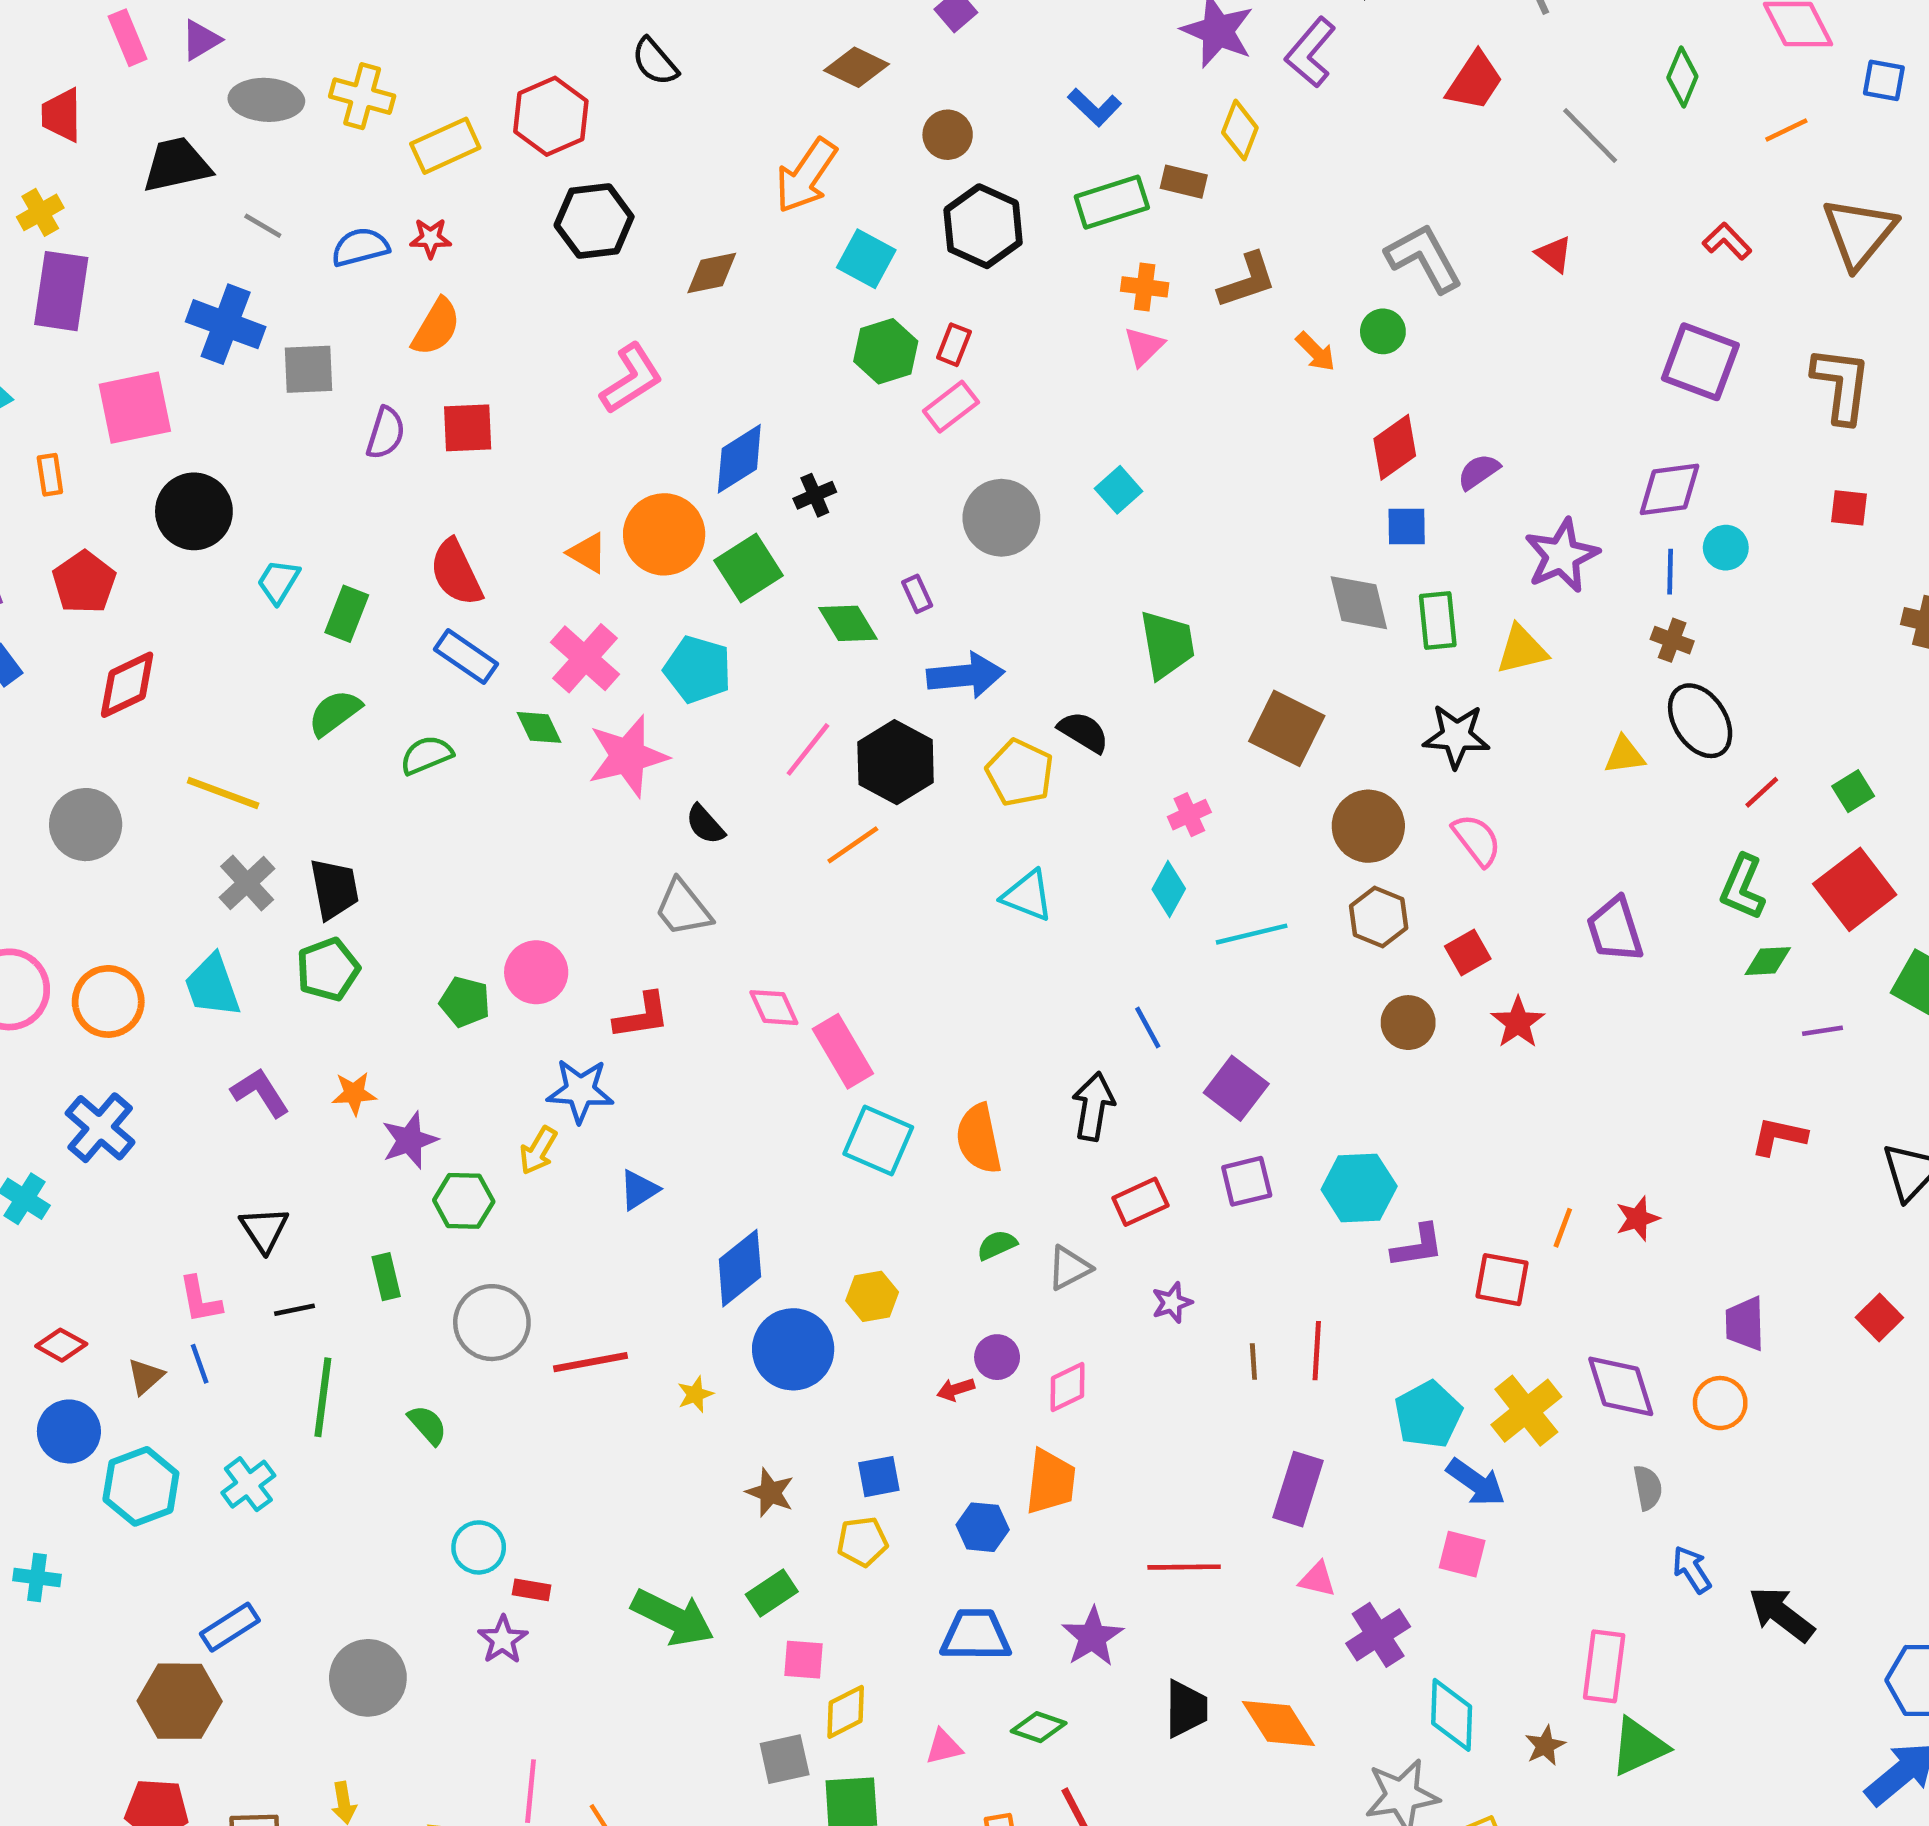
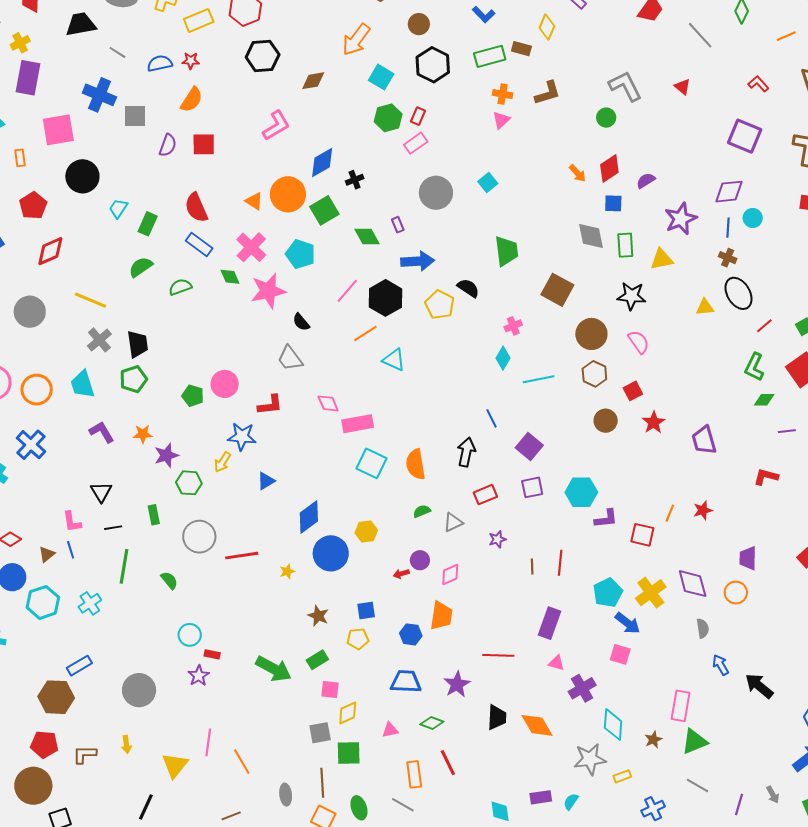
orange arrow: (1316, 352) -> (578, 173), moved
cyan triangle: (1027, 896) -> (394, 360), moved
purple trapezoid: (1615, 930) -> (704, 440), moved
pink rectangle: (843, 1051) -> (358, 424), turned -72

